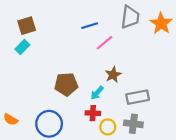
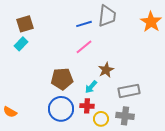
gray trapezoid: (130, 17) -> (107, 16), moved
pink line: (105, 43) -> (84, 47), moved
blue circle: (49, 124) -> (61, 109), moved

